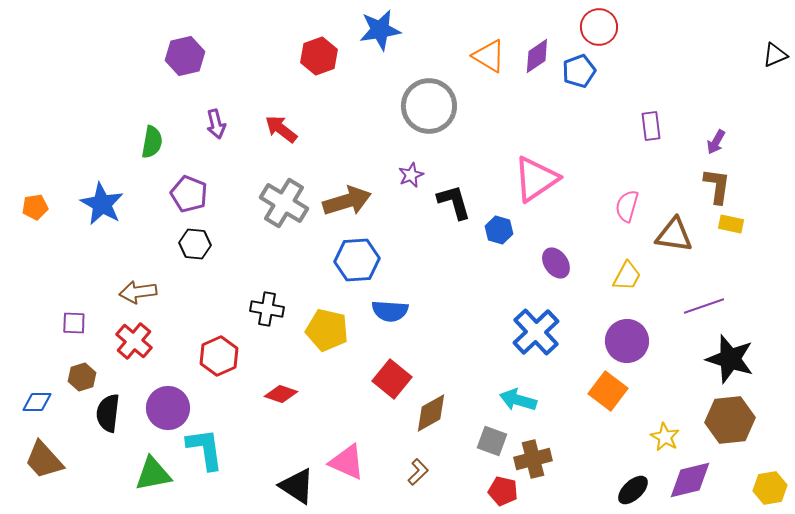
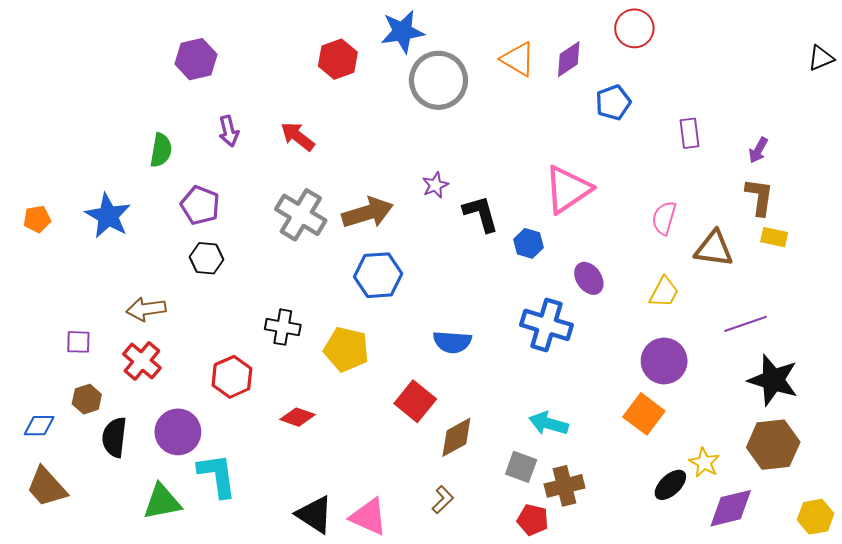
blue pentagon: (579, 71) -> (613, 103), moved
gray circle: (429, 106) -> (438, 80), moved
blue semicircle: (390, 311) -> (452, 342), moved
blue cross: (536, 332) -> (546, 325), moved, turned -30
pink triangle: (347, 462) -> (369, 517), moved
black ellipse: (633, 490) -> (670, 485), moved

